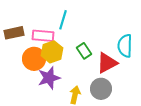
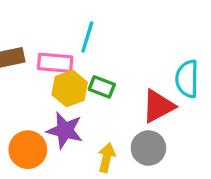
green rectangle: (84, 51) -> (102, 87), moved, turned -35
orange circle: (34, 59) -> (28, 150), moved
purple star: (49, 78) -> (65, 130), turned 30

